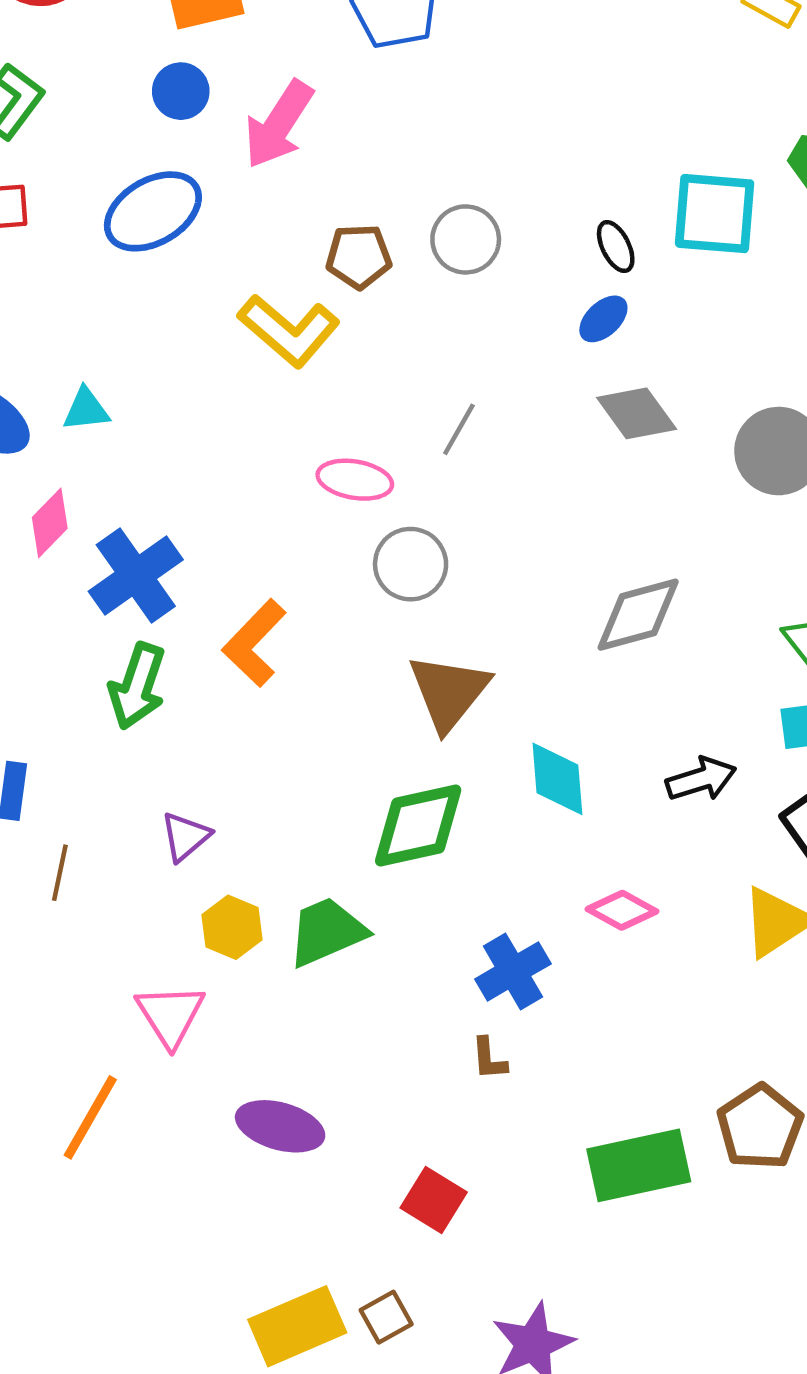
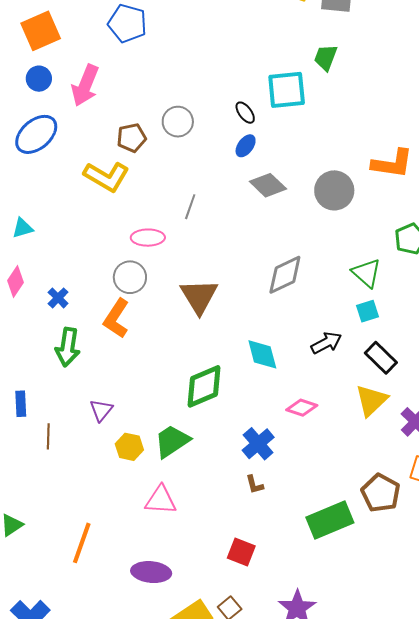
gray circle: (411, 564) -> (130, 277), moved
blue cross: (136, 576) -> (58, 298), size x0.5
brown triangle: (449, 692) -> (199, 296), moved
pink triangle: (170, 1015) -> (161, 500), moved, turned -44
purple ellipse: (280, 1126) -> (151, 572), moved

